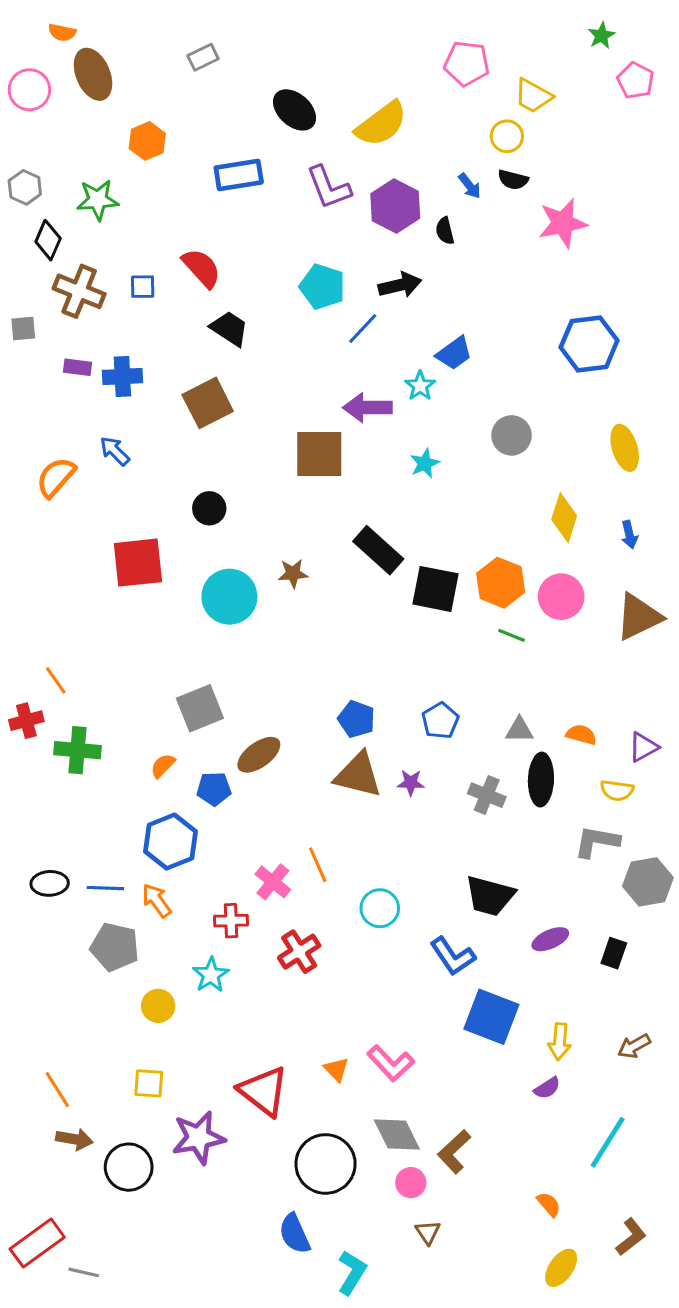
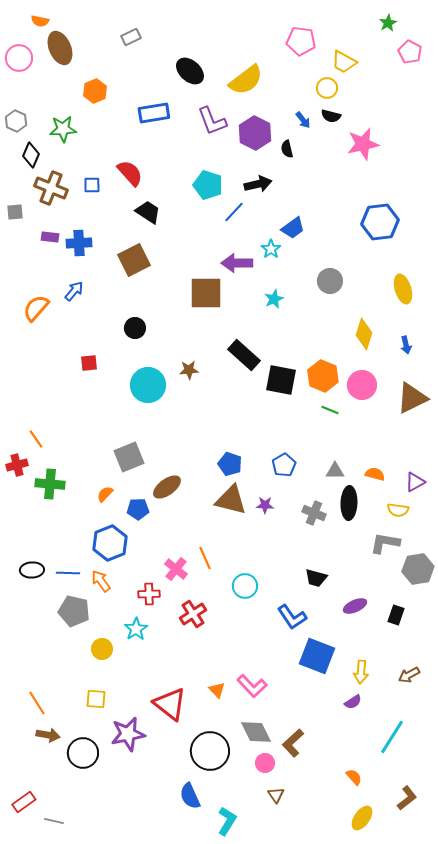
blue arrow: (115, 451) -> (74, 291), turned 85
red square: (138, 563) -> (89, 363), size x0.5
black trapezoid: (490, 896) -> (316, 578), size x0.7
red rectangle: (37, 1243) -> (24, 802), size x0.7

